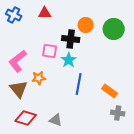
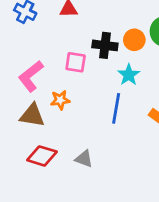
orange circle: (86, 25) -> (134, 40), moved
cyan star: (69, 60) -> (129, 75), moved
brown triangle: (19, 89) -> (32, 115), turned -42

